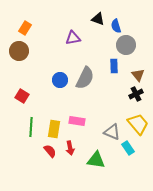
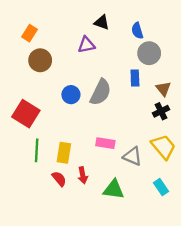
black triangle: (98, 19) -> (102, 22), moved
brown circle: (19, 51) -> (40, 60), moved
red square: (22, 96) -> (26, 114), size x1.6
pink rectangle: (77, 121) -> (105, 143), moved
cyan rectangle: (128, 148) -> (161, 187), moved

